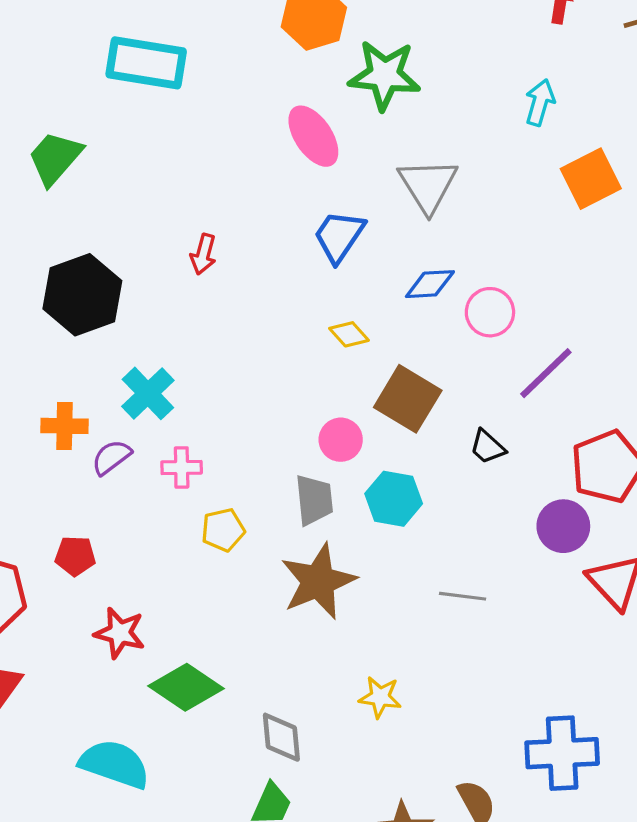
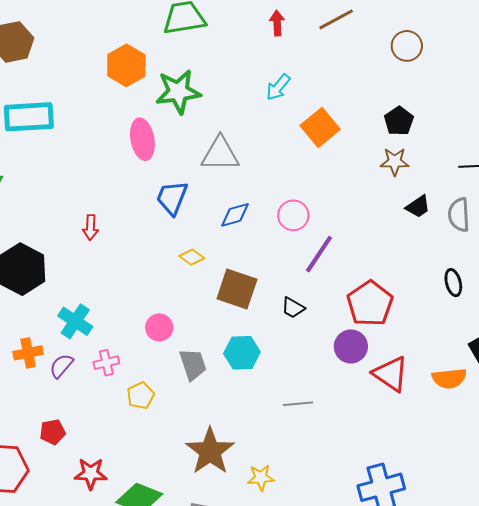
cyan arrow: (540, 102) -> (278, 87), turned -144
pink ellipse: (313, 136) -> (142, 139), turned 36
gray triangle: (428, 185) -> (220, 154), turned -45
pink circle: (490, 312) -> (293, 215), moved
pink circle: (341, 440) -> (159, 327), moved
brown star: (318, 581) -> (210, 451), moved

